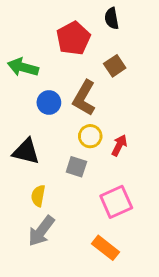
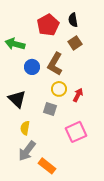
black semicircle: (112, 18) -> (73, 20), moved
black triangle: (26, 151) -> (17, 99), turned 30
orange rectangle: (106, 248) -> (47, 166), moved

